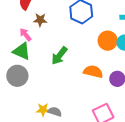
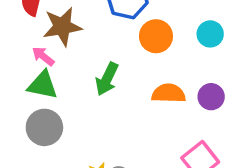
brown star: (40, 20) -> (62, 27), size x1.6
orange circle: (108, 41) -> (156, 36), moved

